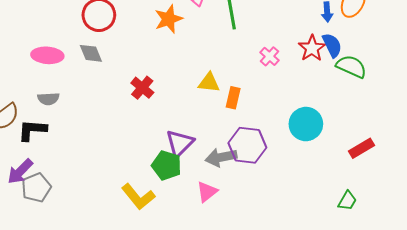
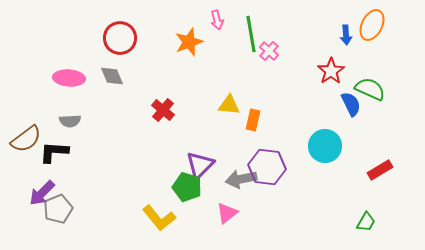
blue semicircle: (332, 45) -> (351, 104), moved
pink cross: (270, 56) -> (269, 51), moved

